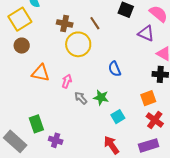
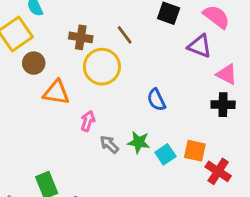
brown circle: (22, 46) -> (34, 63), moved
orange triangle: (41, 73) -> (56, 92), moved
orange square: (148, 98) -> (195, 151), moved, turned 35
cyan square: (118, 117) -> (165, 154), moved

